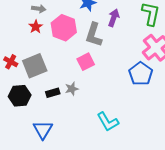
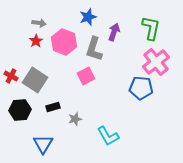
gray square: (35, 66) -> (35, 80), turned -35
blue pentagon: (141, 74) -> (141, 88), turned -30
gray star: (72, 89) -> (75, 119), moved

